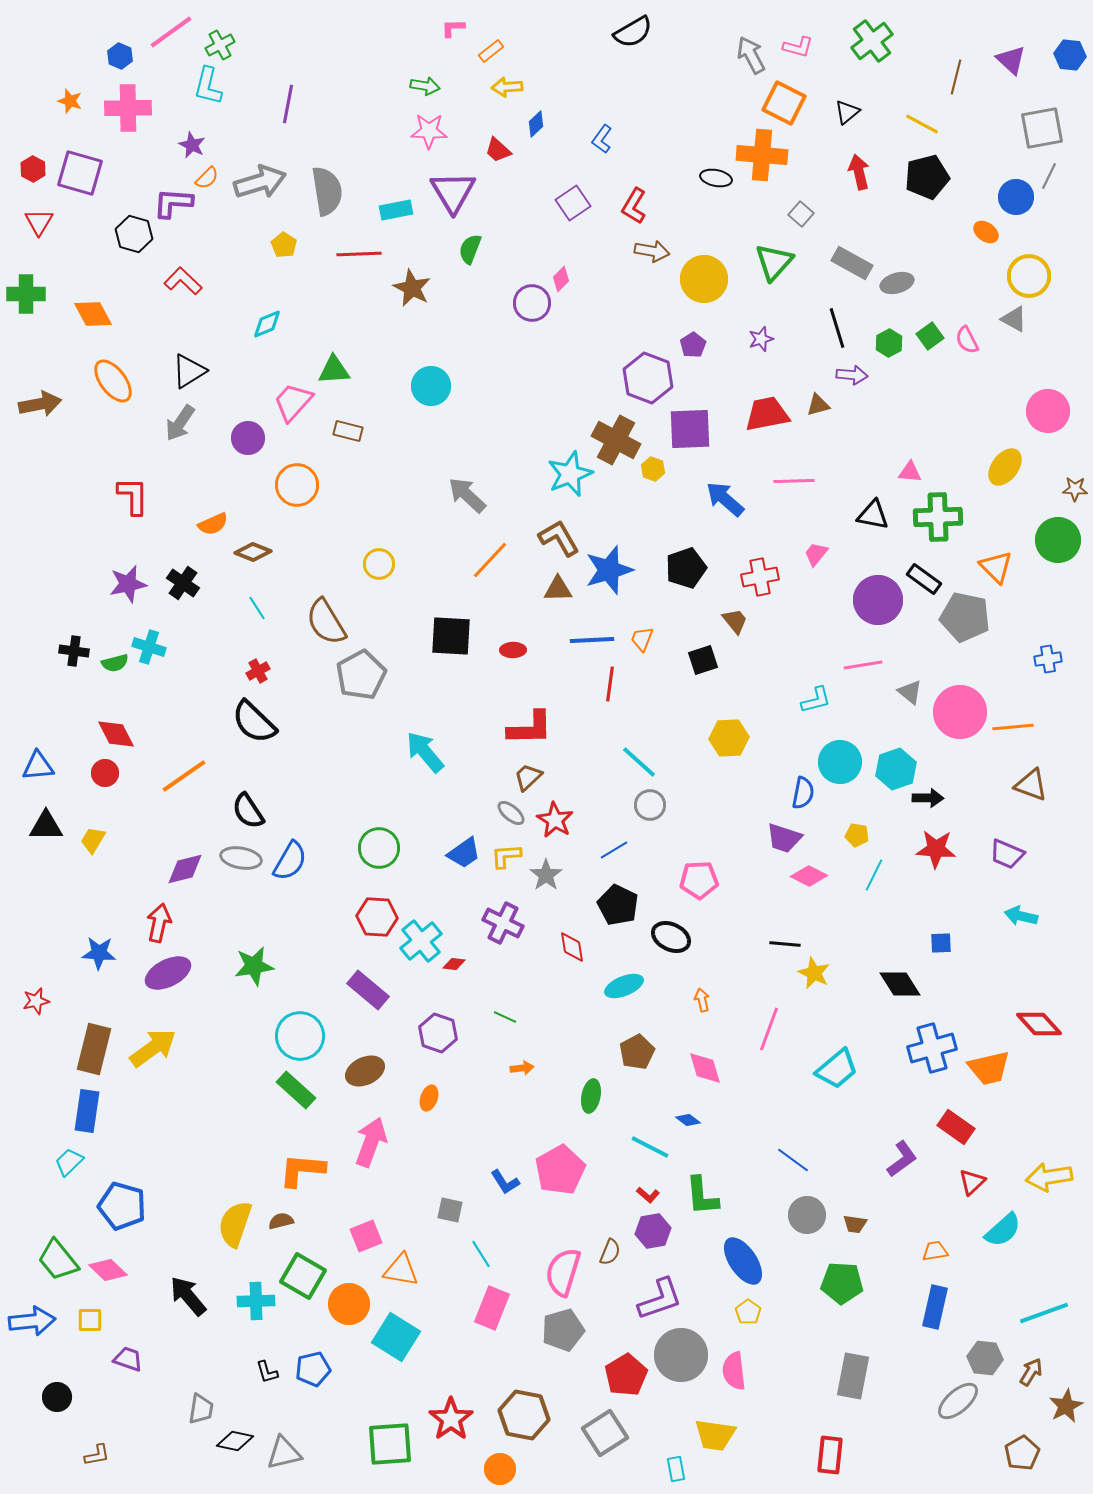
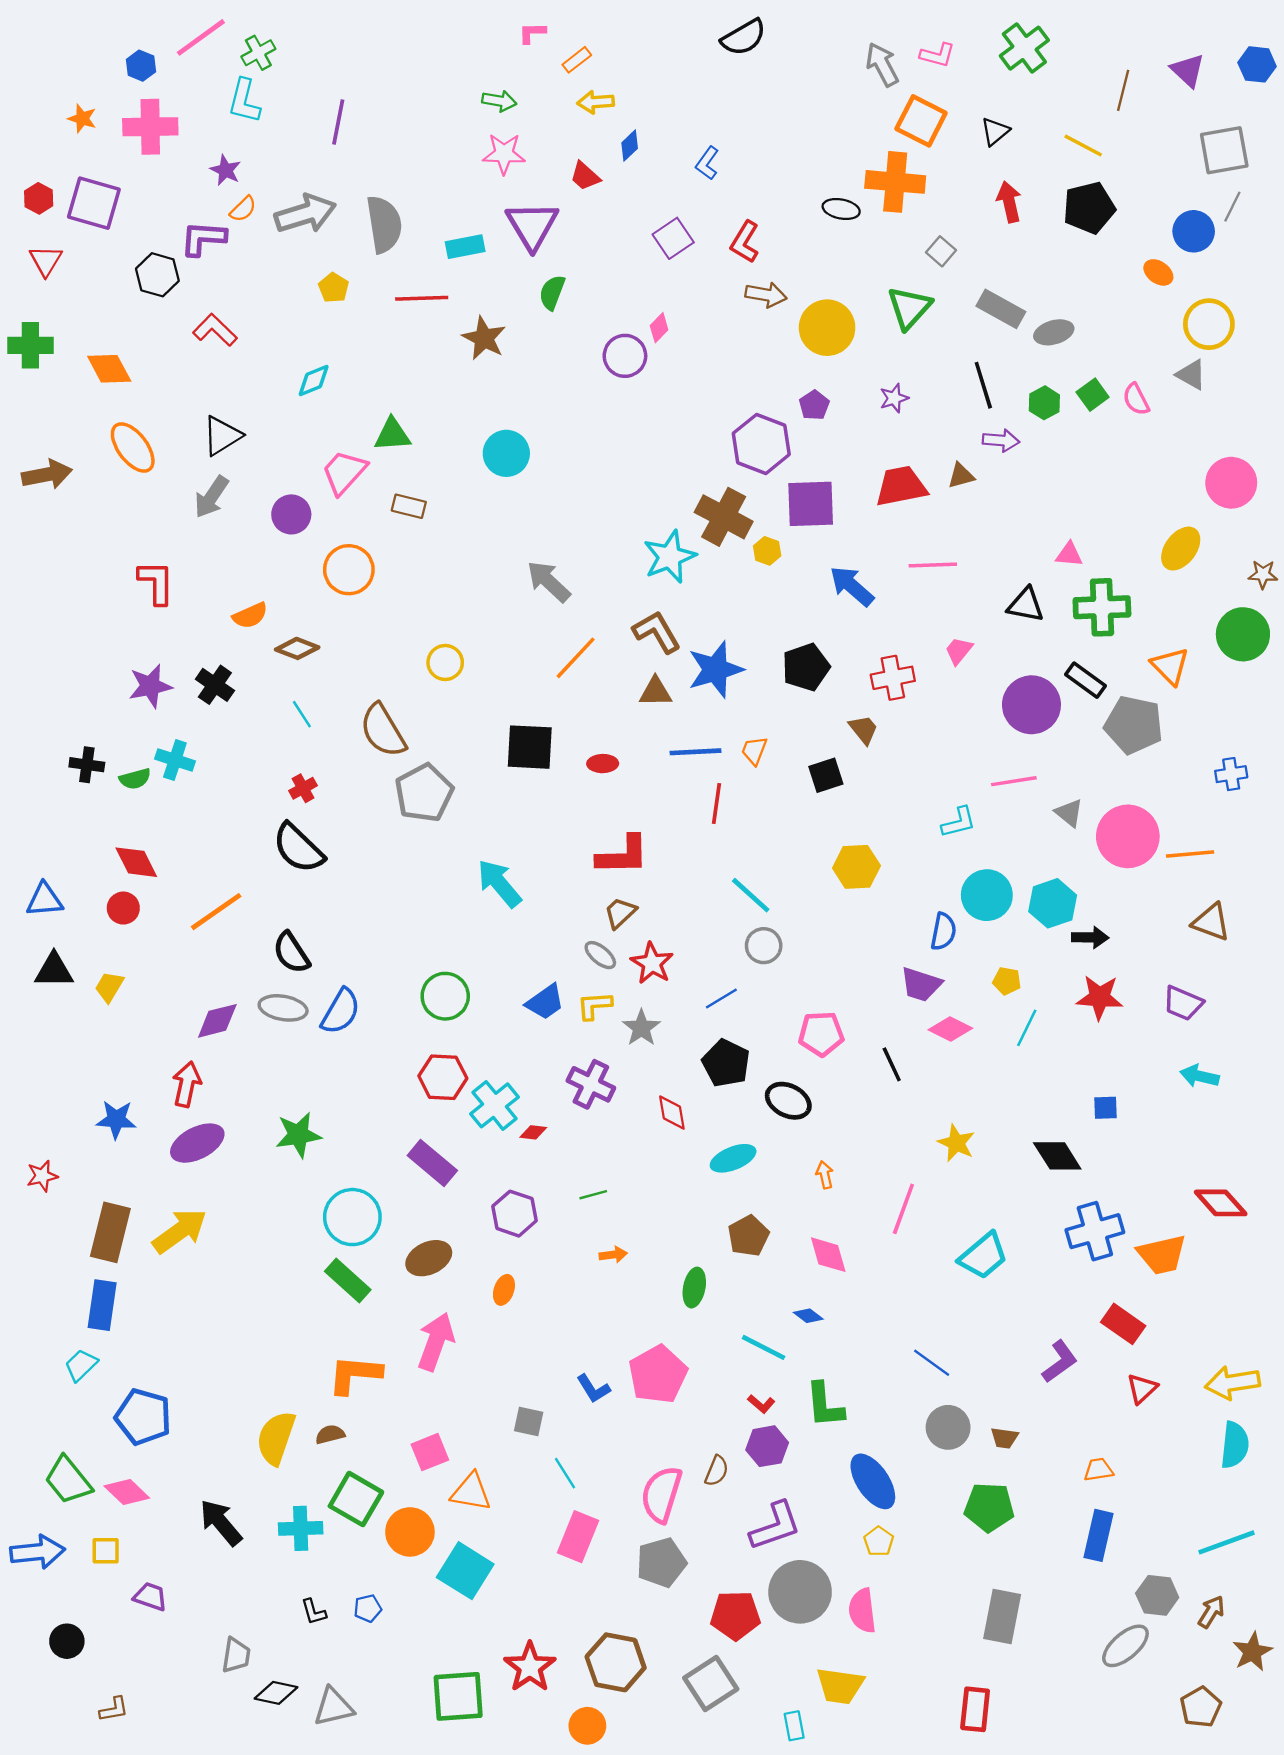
black line: (785, 944) -> (892, 1064), moved, turned 60
green line: (505, 1017) -> (593, 1195), turned -40
cyan semicircle: (1003, 1230) -> (1235, 1445), moved, turned -42
blue pentagon: (313, 1369) -> (368, 1608), size x0.7
red pentagon: (626, 1375) -> (735, 1615), turned 30

